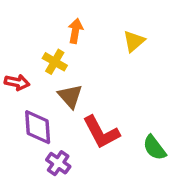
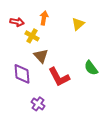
red arrow: (17, 82) -> (17, 22), moved
green semicircle: (154, 148) -> (91, 68), moved
purple cross: (58, 163) -> (38, 104), moved

